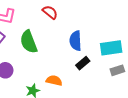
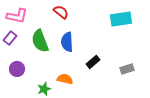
blue semicircle: (76, 41) -> (67, 42), moved
cyan rectangle: (111, 48) -> (121, 19), moved

